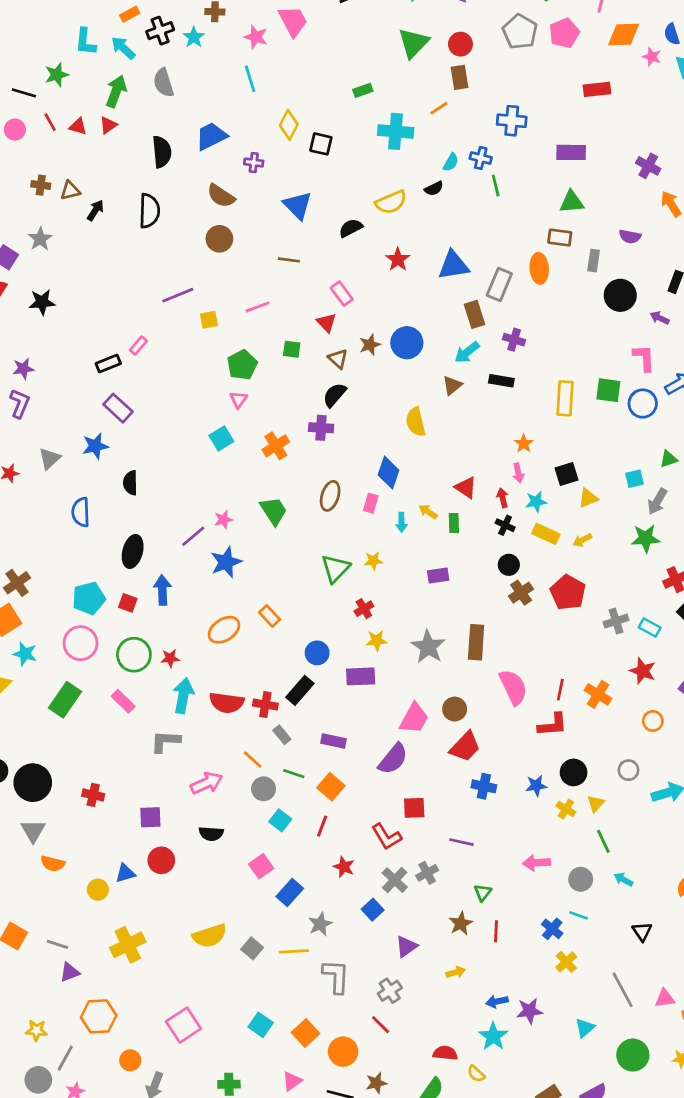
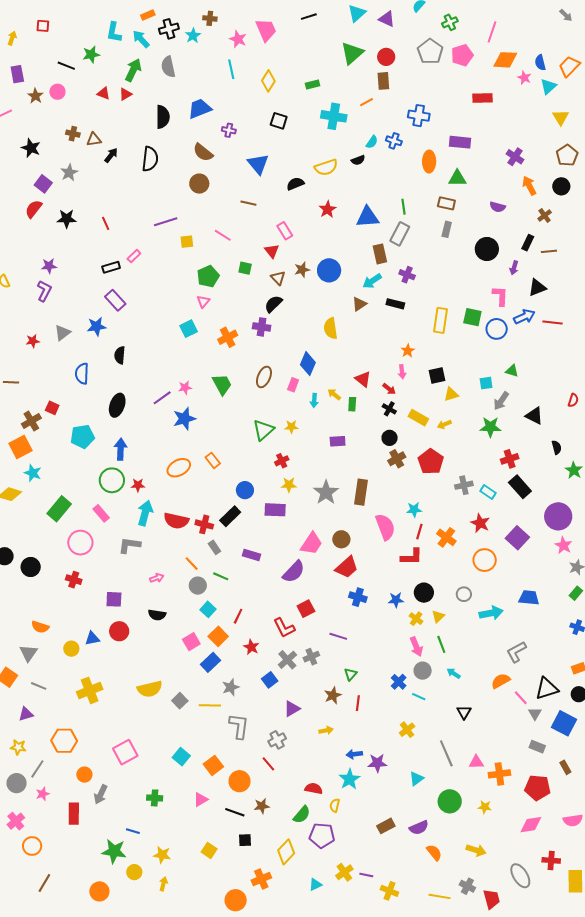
red line: (50, 122) -> (106, 223), moved
yellow diamond: (289, 125) -> (268, 81), moved
green line: (496, 186) -> (403, 207), moved
gray rectangle: (594, 261) -> (447, 229), moved
orange ellipse: (539, 268) -> (429, 162), moved
pink line: (257, 307) -> (223, 235), turned 48
purple arrow: (660, 318) -> (514, 268), turned -104
green triangle: (669, 459) -> (512, 371), turned 32
red arrow: (503, 498) -> (389, 389), turned 136
cyan star: (536, 502) -> (414, 510), moved
blue arrow: (162, 590) -> (121, 449), moved
red square: (128, 603) -> (52, 408), moved
pink circle: (80, 643) -> (80, 543), moved
orange circle: (653, 721) -> (485, 560), size x1.5
black circle: (33, 783) -> (31, 567), size x0.7
pink arrow: (206, 783) -> (157, 578), size x0.6
orange square: (331, 787) -> (218, 636), moved
red square: (414, 808) -> (306, 609), turned -30
gray triangle: (33, 831) -> (28, 653), moved
pink arrow: (536, 863) -> (416, 647), moved, turned -114
blue cross: (552, 929) -> (399, 682), moved
purple triangle: (70, 972) -> (26, 714), moved
yellow semicircle: (476, 1074) -> (335, 805), turned 56

